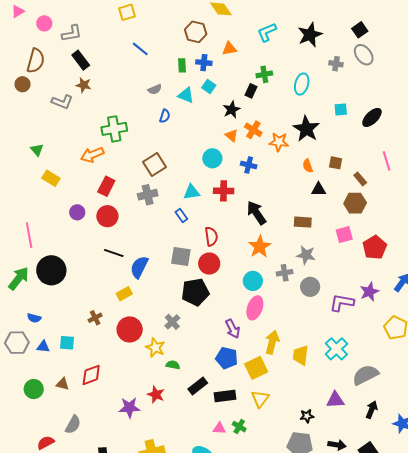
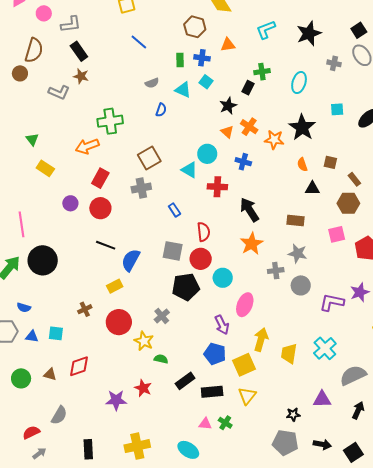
cyan triangle: (192, 192) -> (189, 170), moved, turned 36
cyan circle: (253, 281) -> (223, 278), moved

